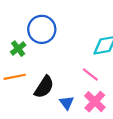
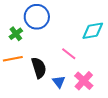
pink line: (90, 75) -> (69, 54), moved
black semicircle: (44, 87) -> (39, 68), turned -50

